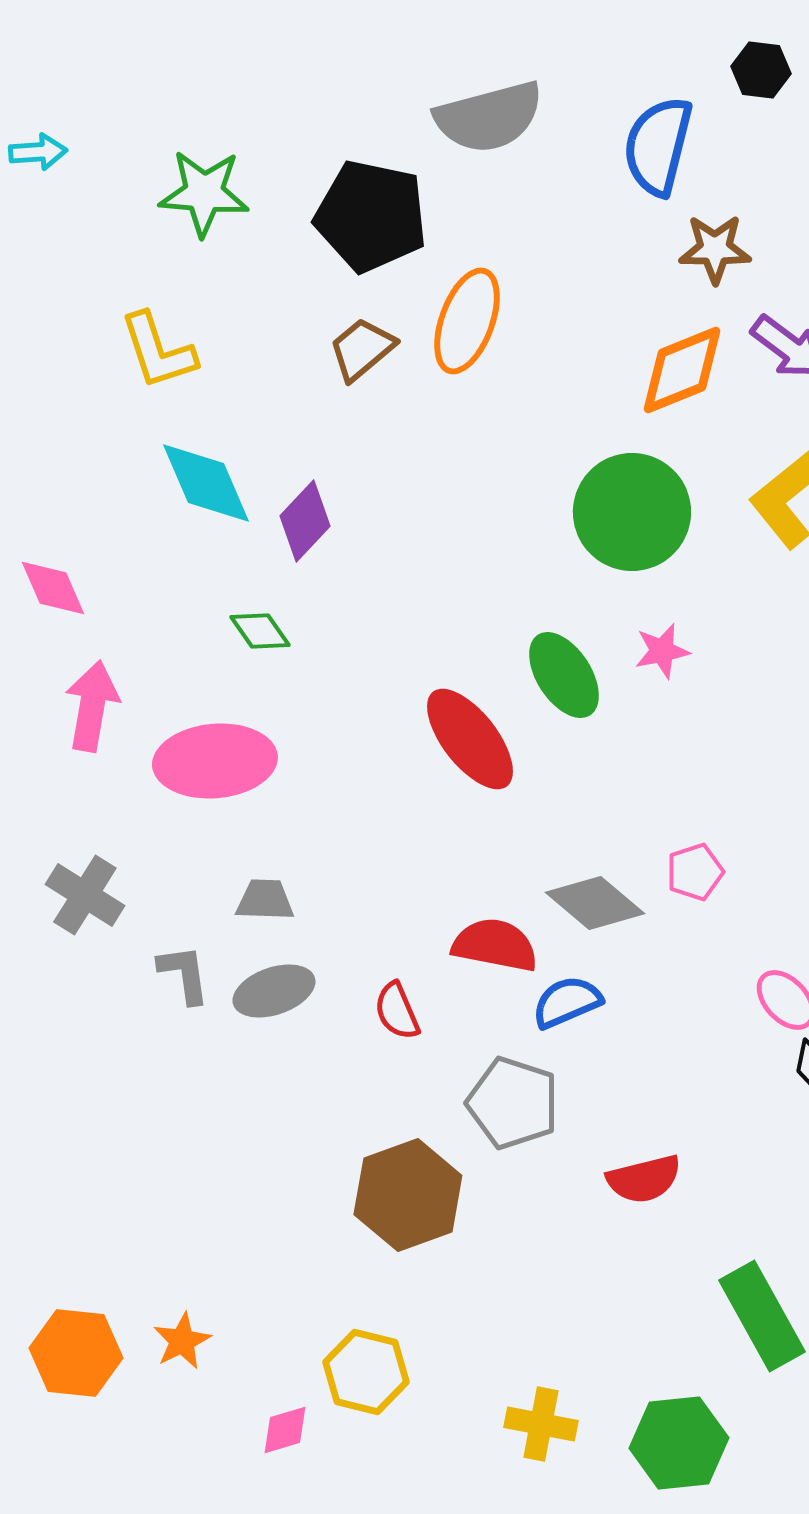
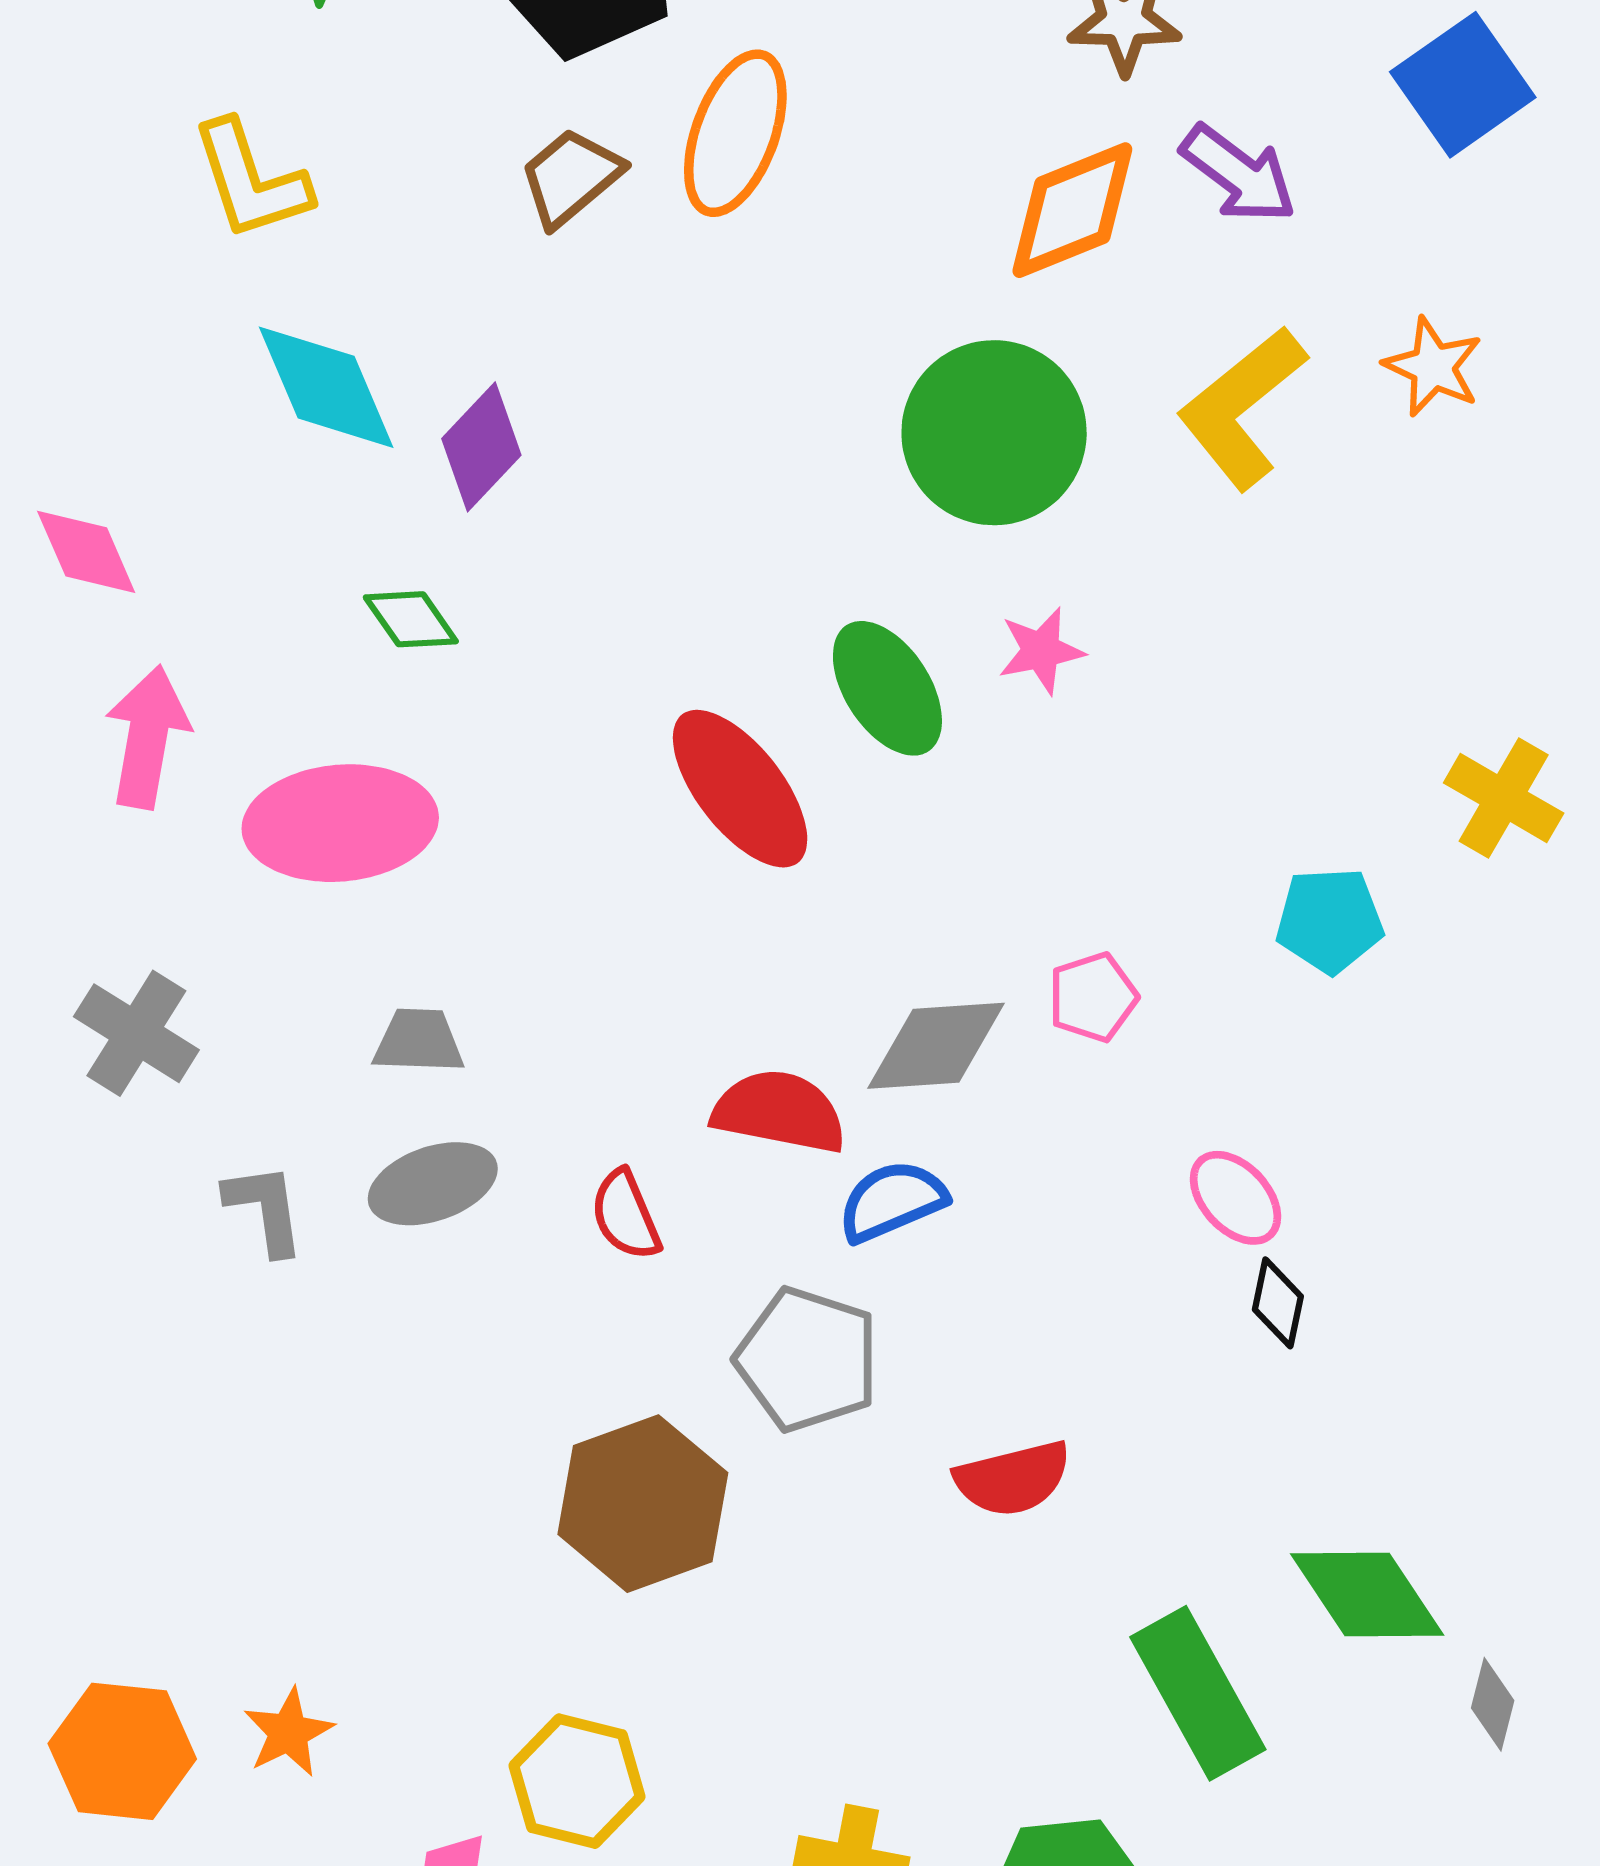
gray diamond: (595, 903) -> (936, 1046), turned -44
gray L-shape: (184, 974) -> (265, 1209), moved

